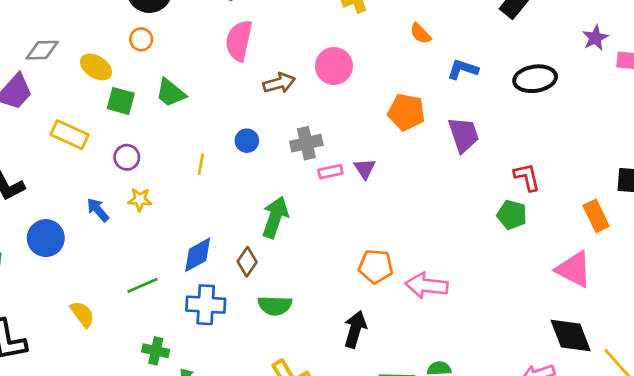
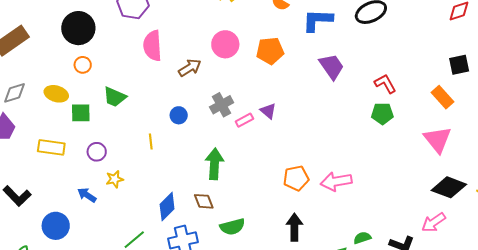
blue L-shape: (463, 69) -> (318, 20), size x1.4
orange pentagon: (406, 112) -> (270, 51), moved
brown diamond: (247, 262) -> (204, 201), turned -40
pink triangle: (574, 269) -> (438, 140), turned 40
black diamond: (571, 335) -> (449, 187), turned -32

